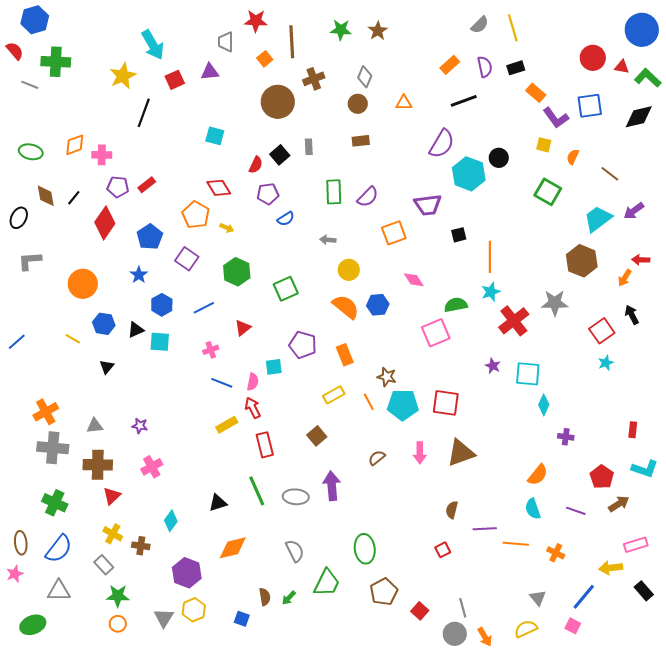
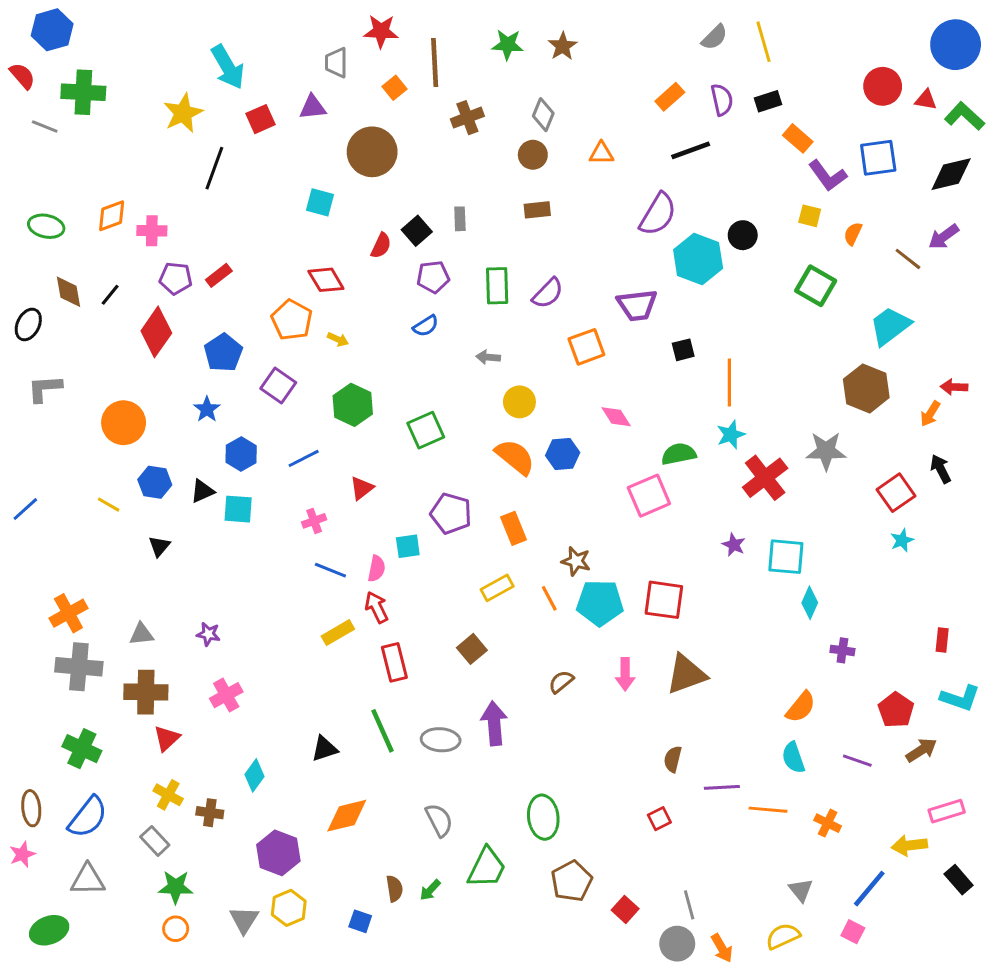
brown circle: (278, 102) -> (372, 152), moved
purple pentagon: (268, 194) -> (433, 277), moved
purple arrow: (634, 211) -> (944, 237), moved

